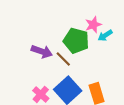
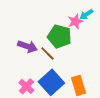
cyan arrow: (105, 35) -> (86, 14), moved

